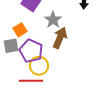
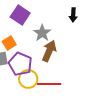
red line: (31, 81) -> (49, 84), moved

